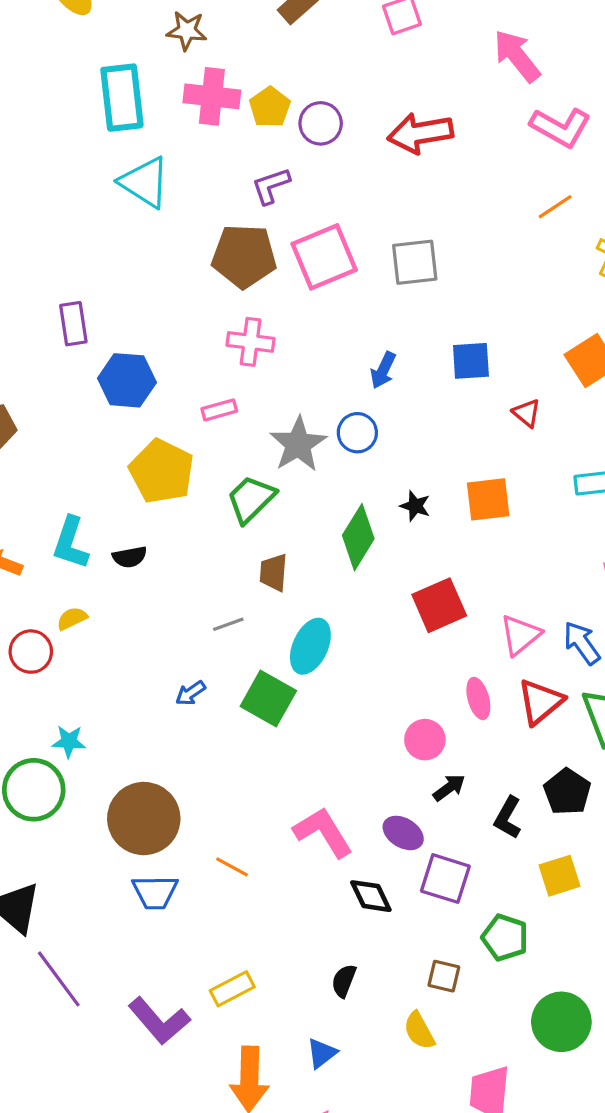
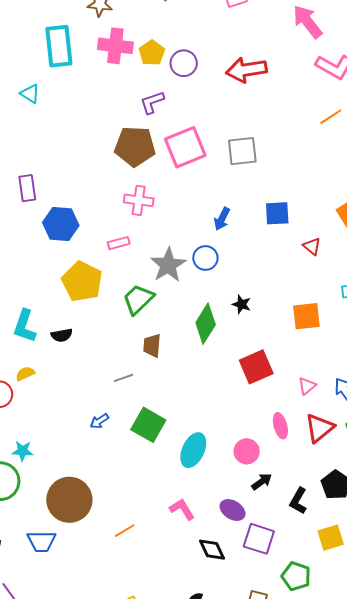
cyan triangle: (145, 182) -> (30, 94), moved, size x0.6
orange square: (488, 499) -> (306, 316), moved
pink triangle: (520, 635) -> (307, 386), size x0.7
cyan ellipse: (310, 646) -> (193, 450), moved
pink L-shape: (323, 832) -> (182, 509), size x0.7
orange line: (232, 867) -> (125, 531), turned -60
blue trapezoid: (155, 892) -> (41, 541), moved

